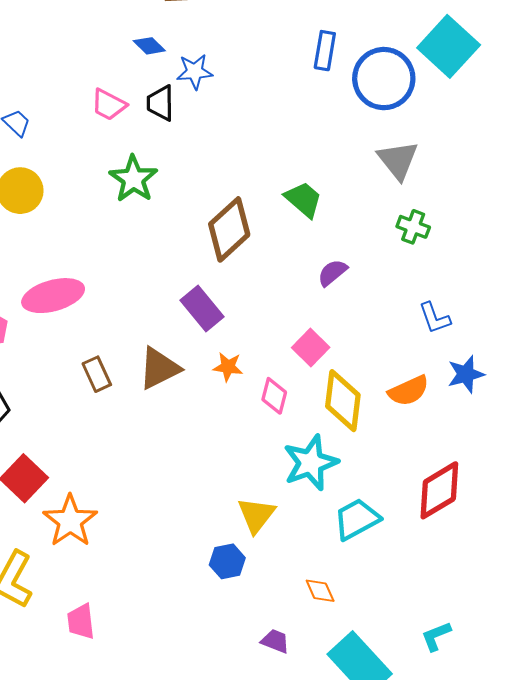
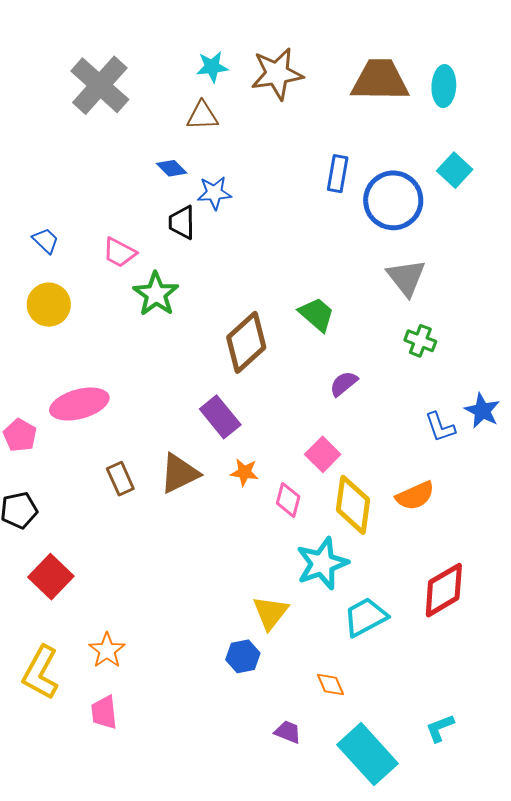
cyan square: (449, 46) -> (455, 170), size x0.6
pink trapezoid: (109, 105) -> (119, 253), moved
blue star: (466, 374) -> (482, 411), moved, turned -30
orange star: (70, 521) -> (107, 650), moved, size x0.7

